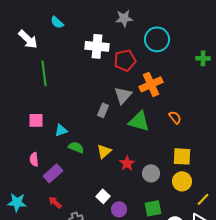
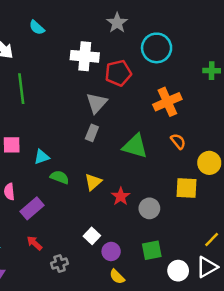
gray star: (124, 18) -> (117, 23), turned -30
orange cross: (151, 84) -> (167, 102), moved
gray triangle: (123, 95) -> (97, 103), moved
yellow circle: (182, 181) -> (209, 163), moved

